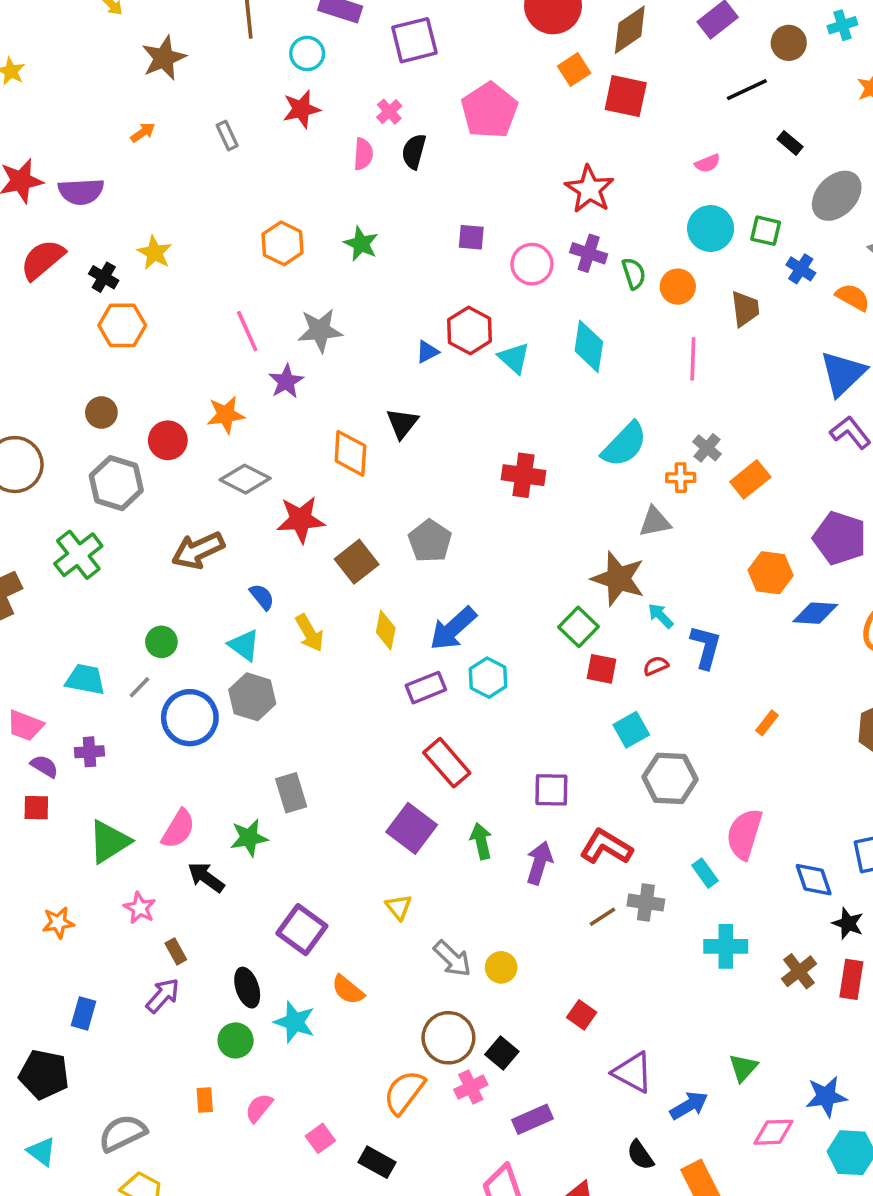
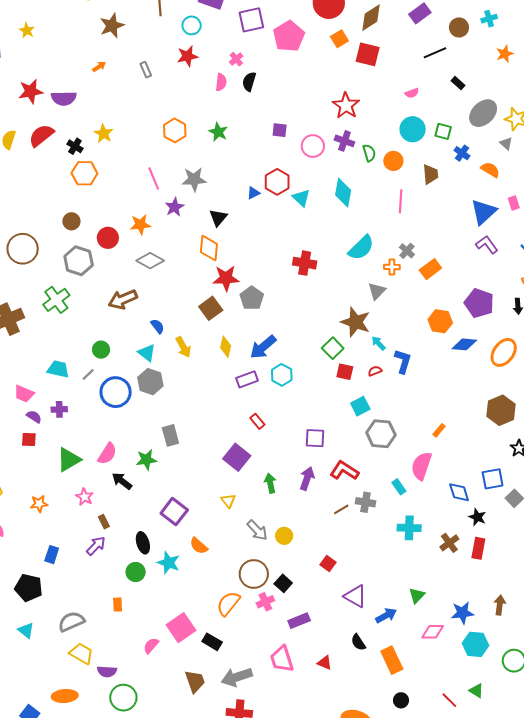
pink pentagon: (489, 110) -> (289, 36), moved
black triangle: (402, 423) -> (218, 218), moved
red star: (301, 520) -> (226, 278), moved
gray triangle: (655, 522) -> (377, 291), turned -36
orange rectangle: (767, 723) -> (439, 430), moved
red rectangle: (447, 763) -> (257, 421), size x0.6
green arrow: (481, 841) -> (270, 483), moved
pink semicircle: (259, 1108) -> (151, 646), moved
pink square: (320, 1138) -> (181, 628), size x1.8

